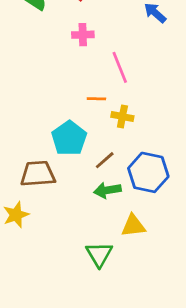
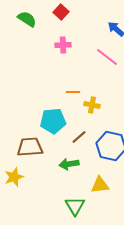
pink line: (120, 67) -> (107, 57), moved, turned -30
cyan pentagon: (69, 138) -> (53, 121), turned 30
green arrow: (107, 190) -> (69, 164), moved

